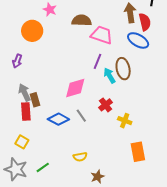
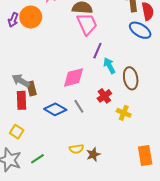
pink trapezoid: (102, 35) -> (87, 24), moved, turned 45
purple arrow: (17, 61) -> (13, 20), moved
brown ellipse: (123, 69) -> (131, 78), moved
gray arrow: (24, 93) -> (21, 81), turned -36
orange rectangle: (138, 152) -> (145, 155), moved
brown star: (98, 177) -> (93, 154), moved

